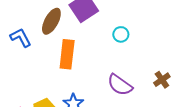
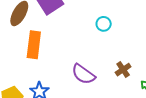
cyan circle: (121, 34) -> (104, 24), moved

